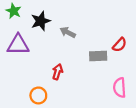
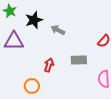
gray rectangle: (98, 56) -> (79, 60), moved

